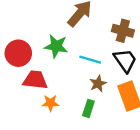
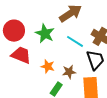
cyan line: (90, 60) -> (75, 41), moved
orange star: (50, 103) -> (48, 66), moved

